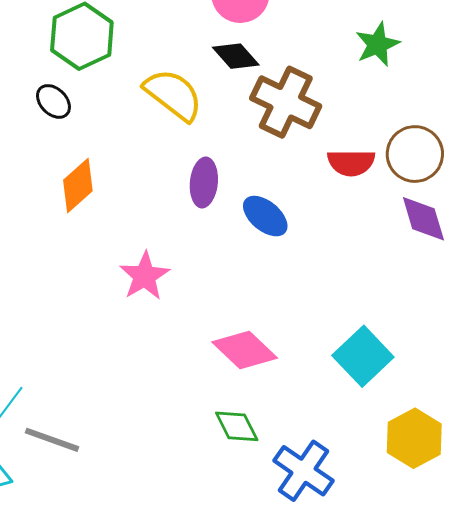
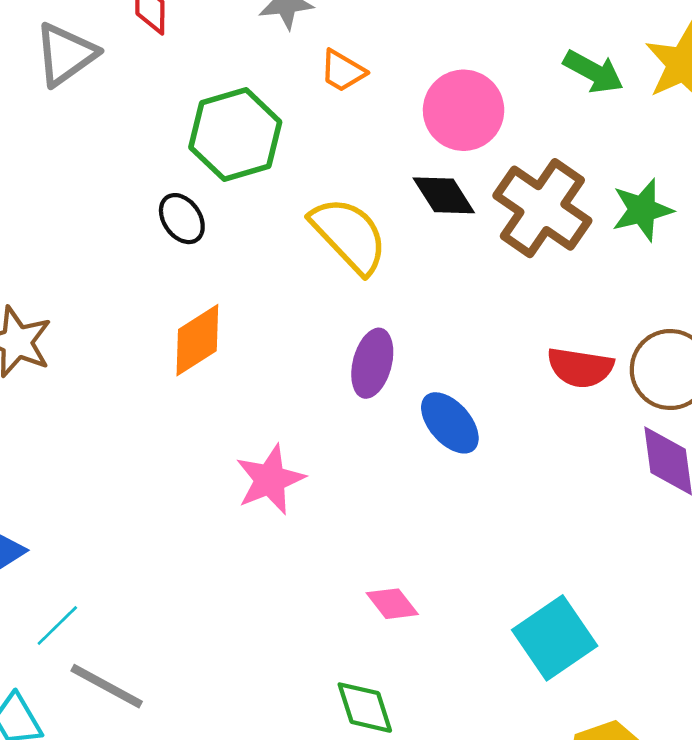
brown cross: (286, 102) -> (542, 208), moved
pink diamond: (245, 350) -> (392, 604), size x0.6

